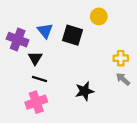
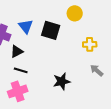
black triangle: (35, 58) -> (17, 51), turned 32
yellow cross: (121, 58) -> (90, 44), moved

